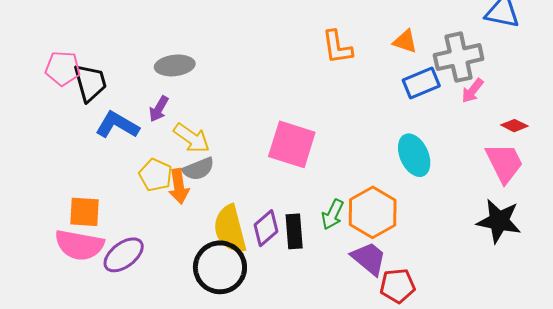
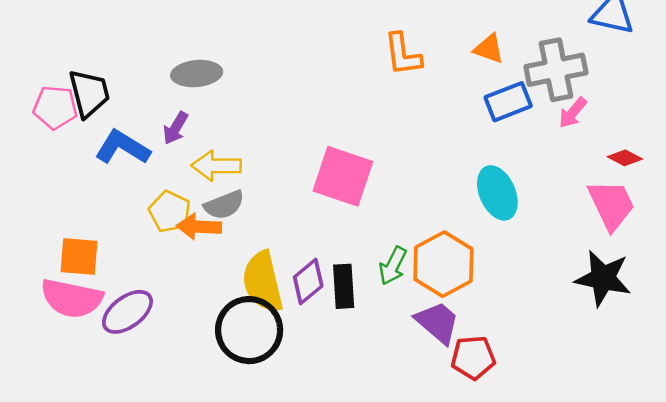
pink pentagon: (63, 68) -> (55, 107), moved
yellow arrow: (192, 138) -> (216, 166), turned 144
orange arrow: (179, 186) -> (199, 227), turned 100

